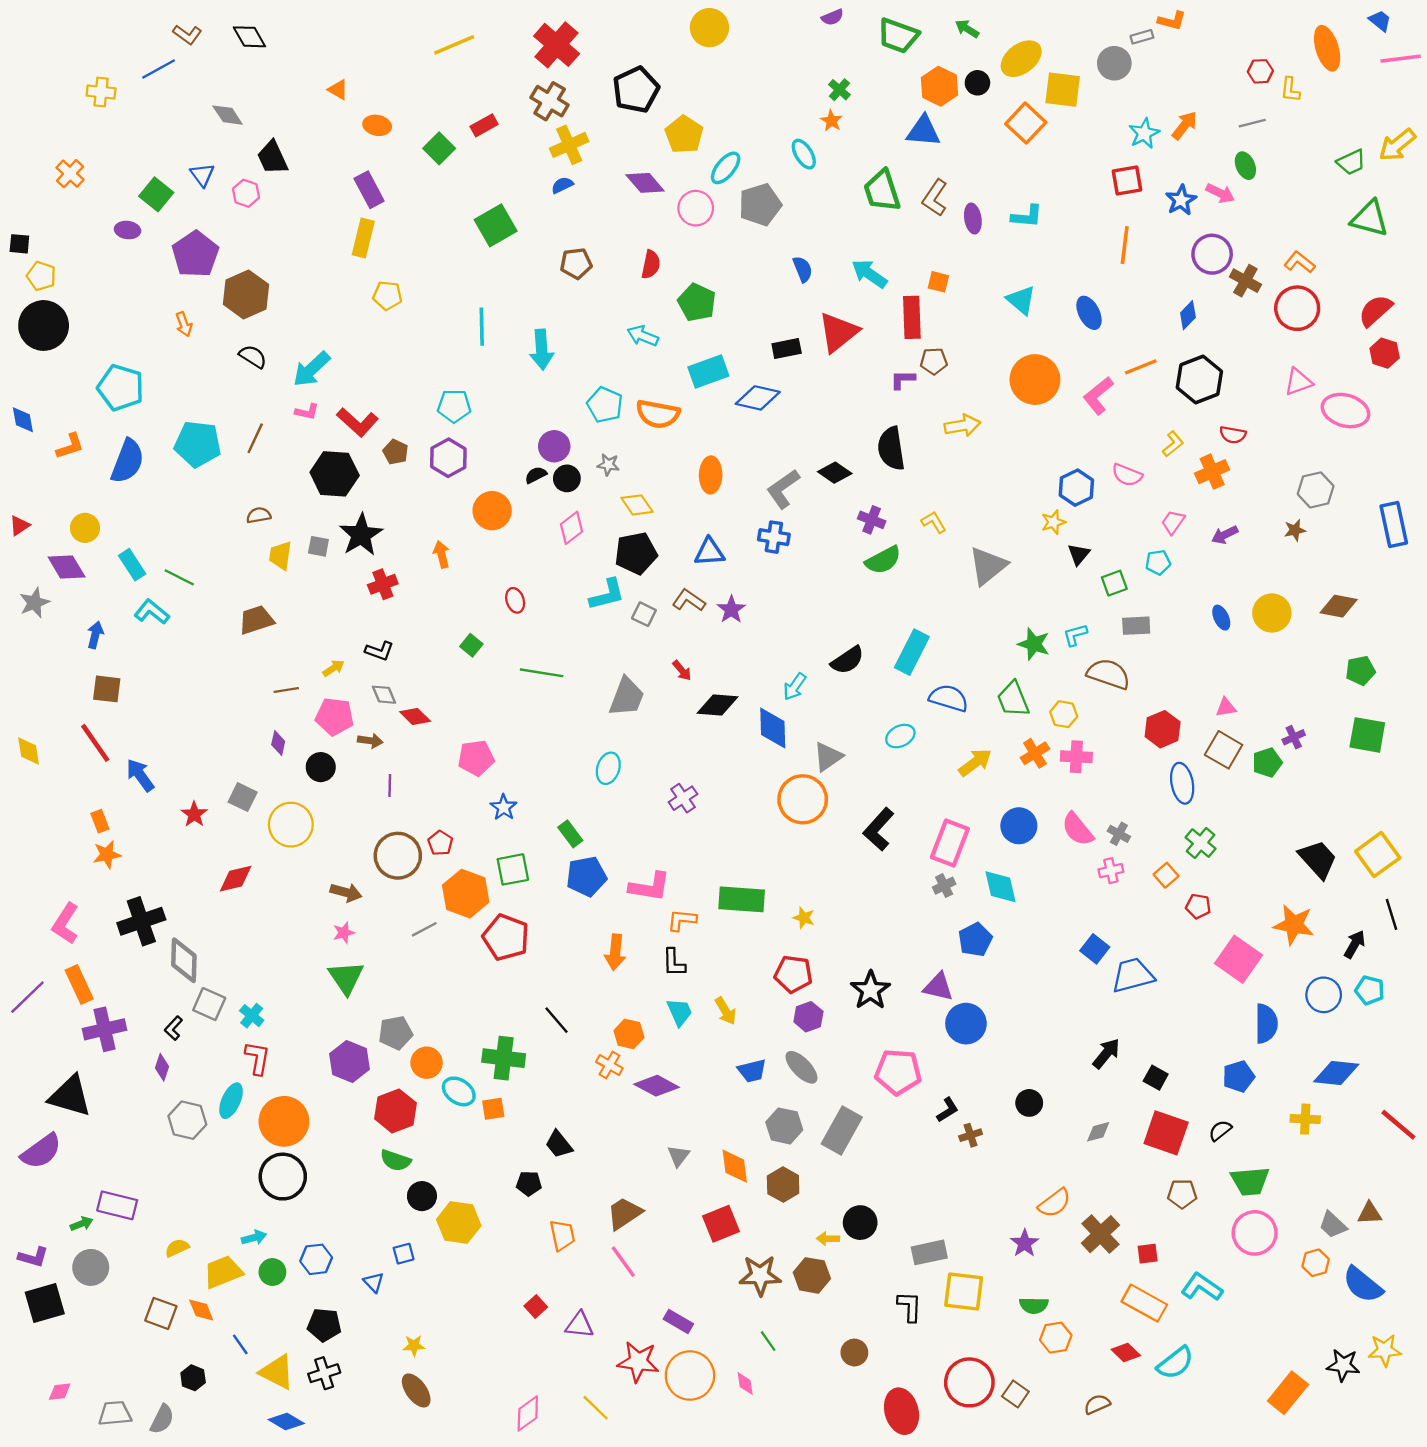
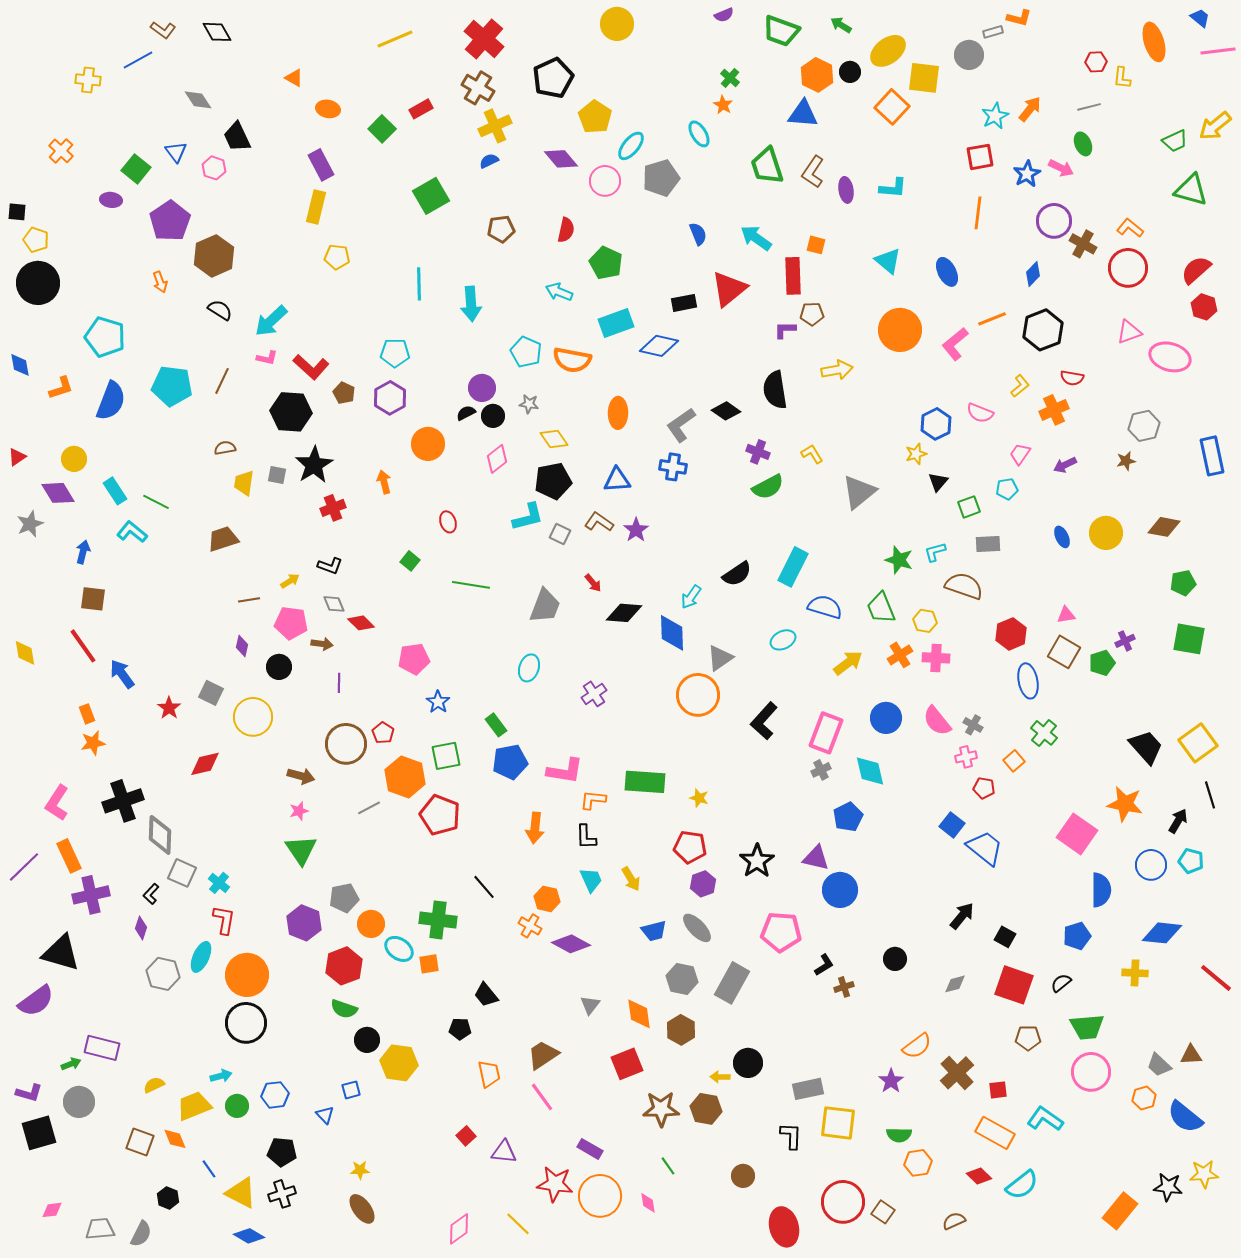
red pentagon: (1198, 906) -> (984, 788), moved
blue trapezoid: (1133, 975) -> (985, 848), turned 54

